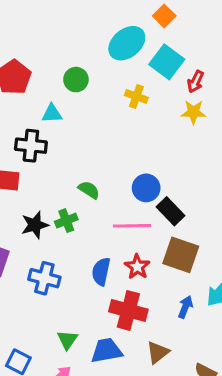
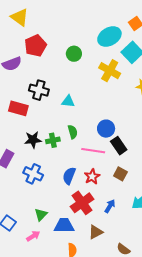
yellow cross: (136, 96) -> (110, 71), size x1.5
cyan triangle: (52, 114) -> (68, 101), moved
green semicircle: (89, 190) -> (73, 132), moved, turned 32
brown square: (181, 255) -> (120, 174), size x0.6
blue arrow: (185, 307) -> (110, 206), moved
red cross: (128, 310) -> (82, 203), turned 30

